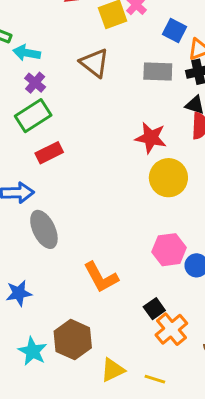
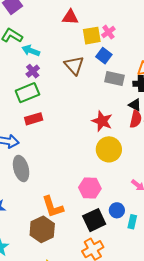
blue square: (175, 31) -> (104, 56), moved
pink hexagon: (169, 250) -> (90, 188), moved
black square: (154, 309) -> (94, 220), moved, size x1.6
brown hexagon: (73, 340) -> (42, 229), moved

